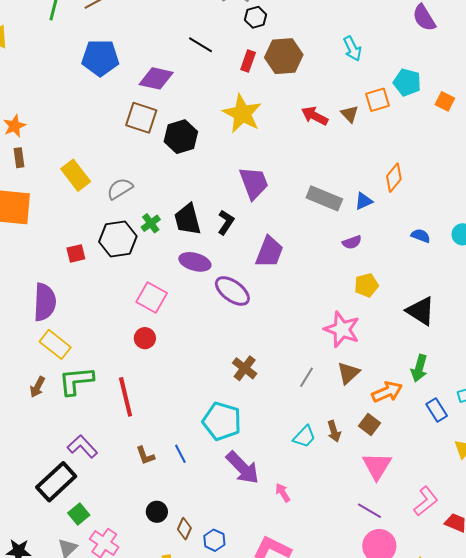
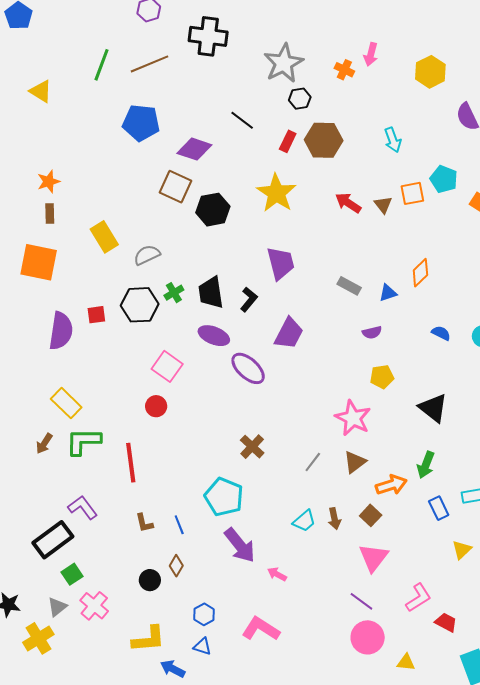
gray rectangle: (324, 198) -> (349, 286), size x0.7
purple semicircle: (45, 302) -> (61, 331), moved
pink arrow: (283, 493) -> (277, 574), turned -36
brown diamond: (184, 529) -> (176, 566), moved

